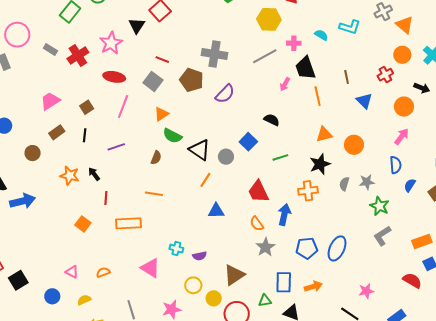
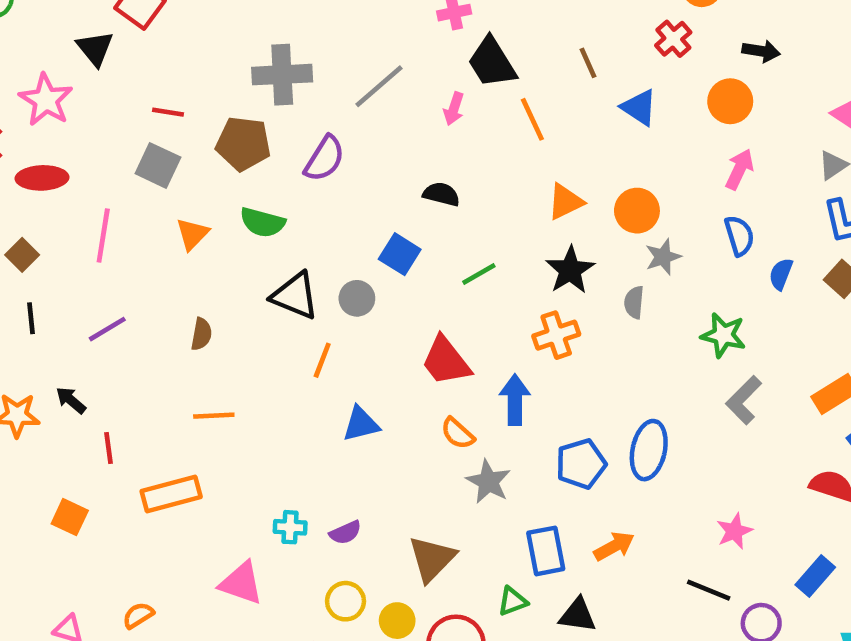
gray line: (265, 56) -> (379, 86), moved
red ellipse: (114, 77) -> (42, 178), moved
green semicircle: (172, 136) -> (262, 222), moved
gray star: (367, 182) -> (663, 257), moved

